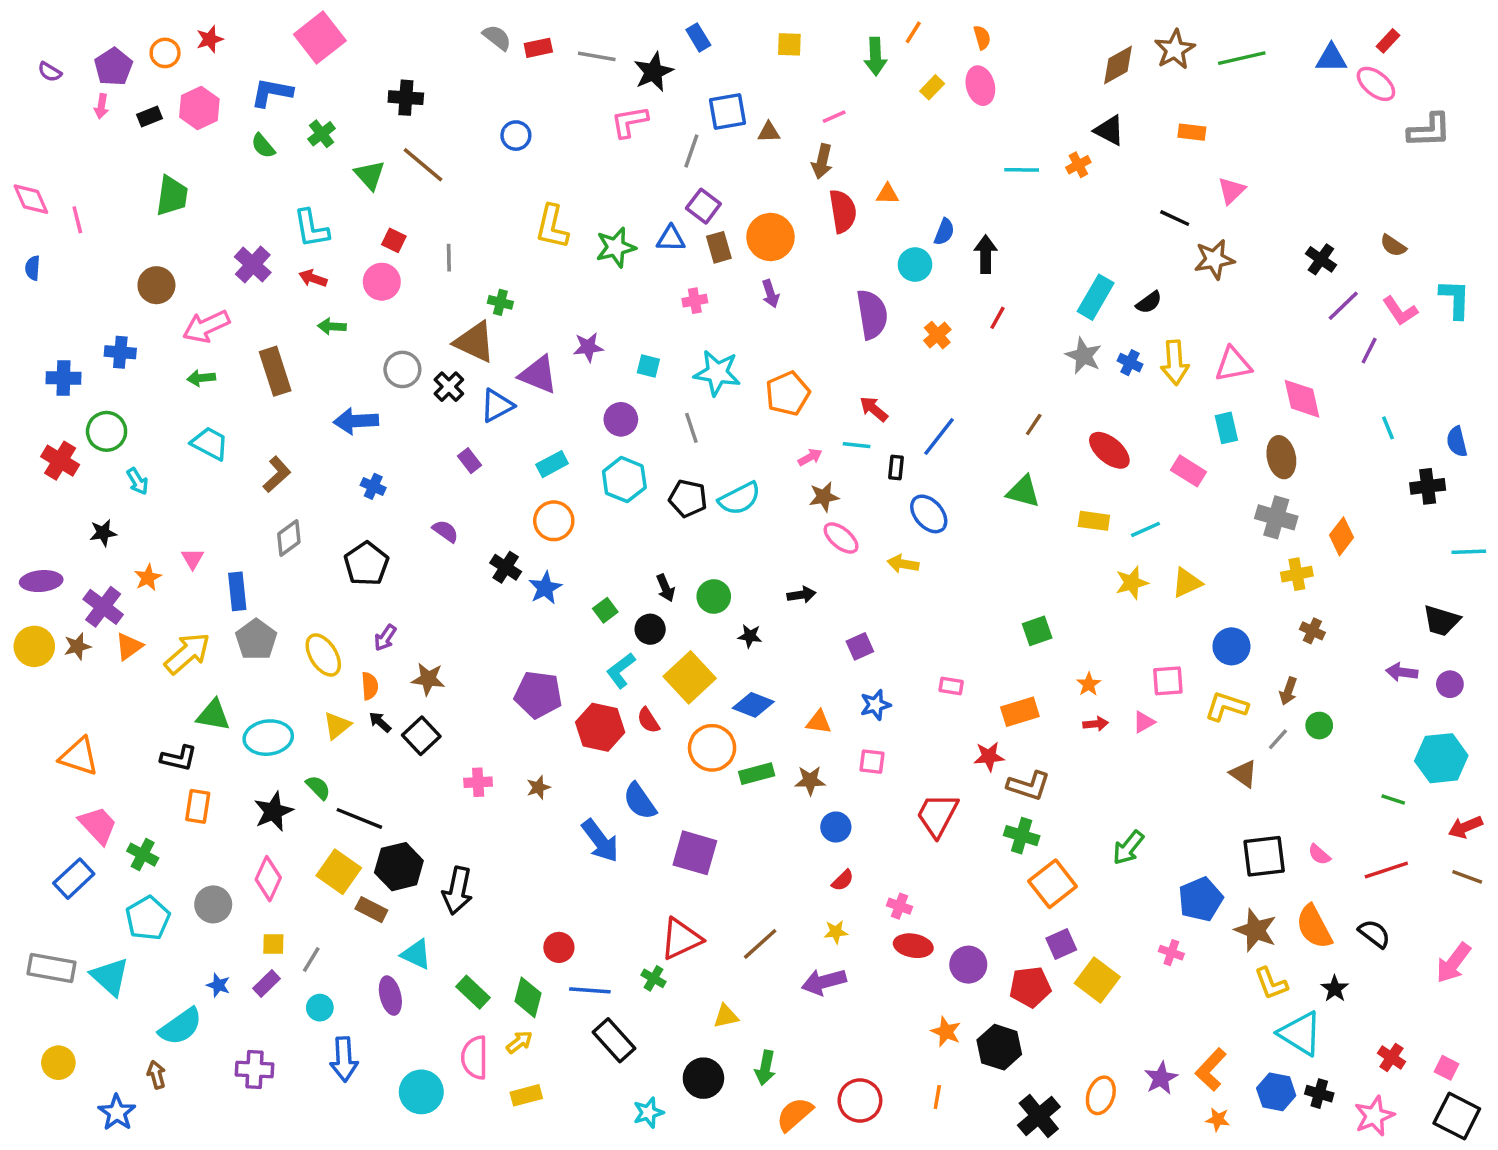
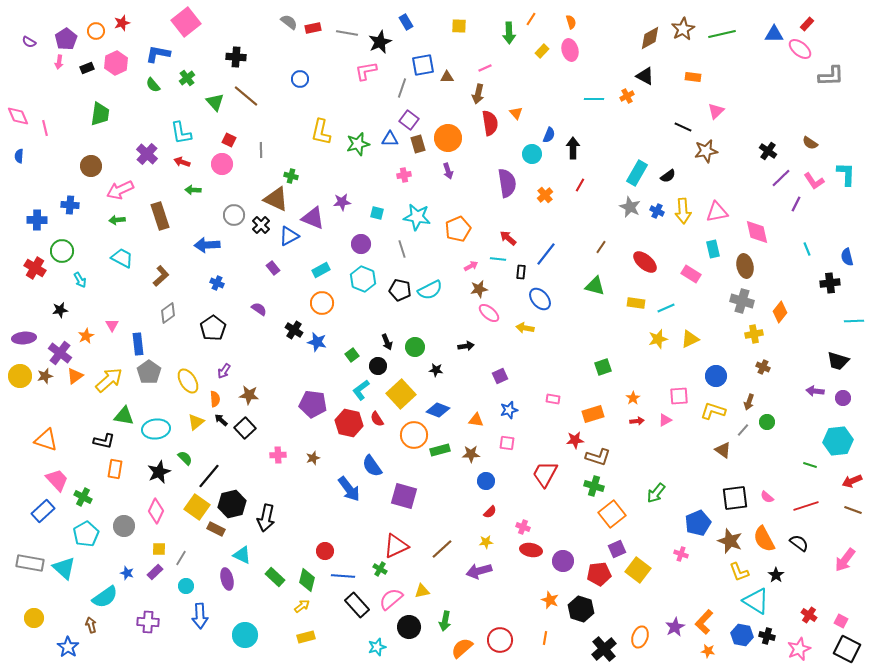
orange triangle: (887, 194) -> (516, 113), turned 48
blue star: (545, 588) -> (317, 342), turned -30
black line: (359, 818) -> (209, 476), turned -72
pink semicircle: (475, 1057) -> (391, 599), moved, turned 50

